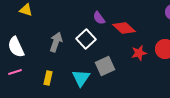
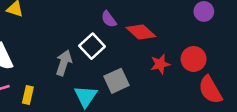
gray arrow: (56, 42) -> (64, 63), moved
yellow rectangle: (48, 78) -> (28, 95), moved

